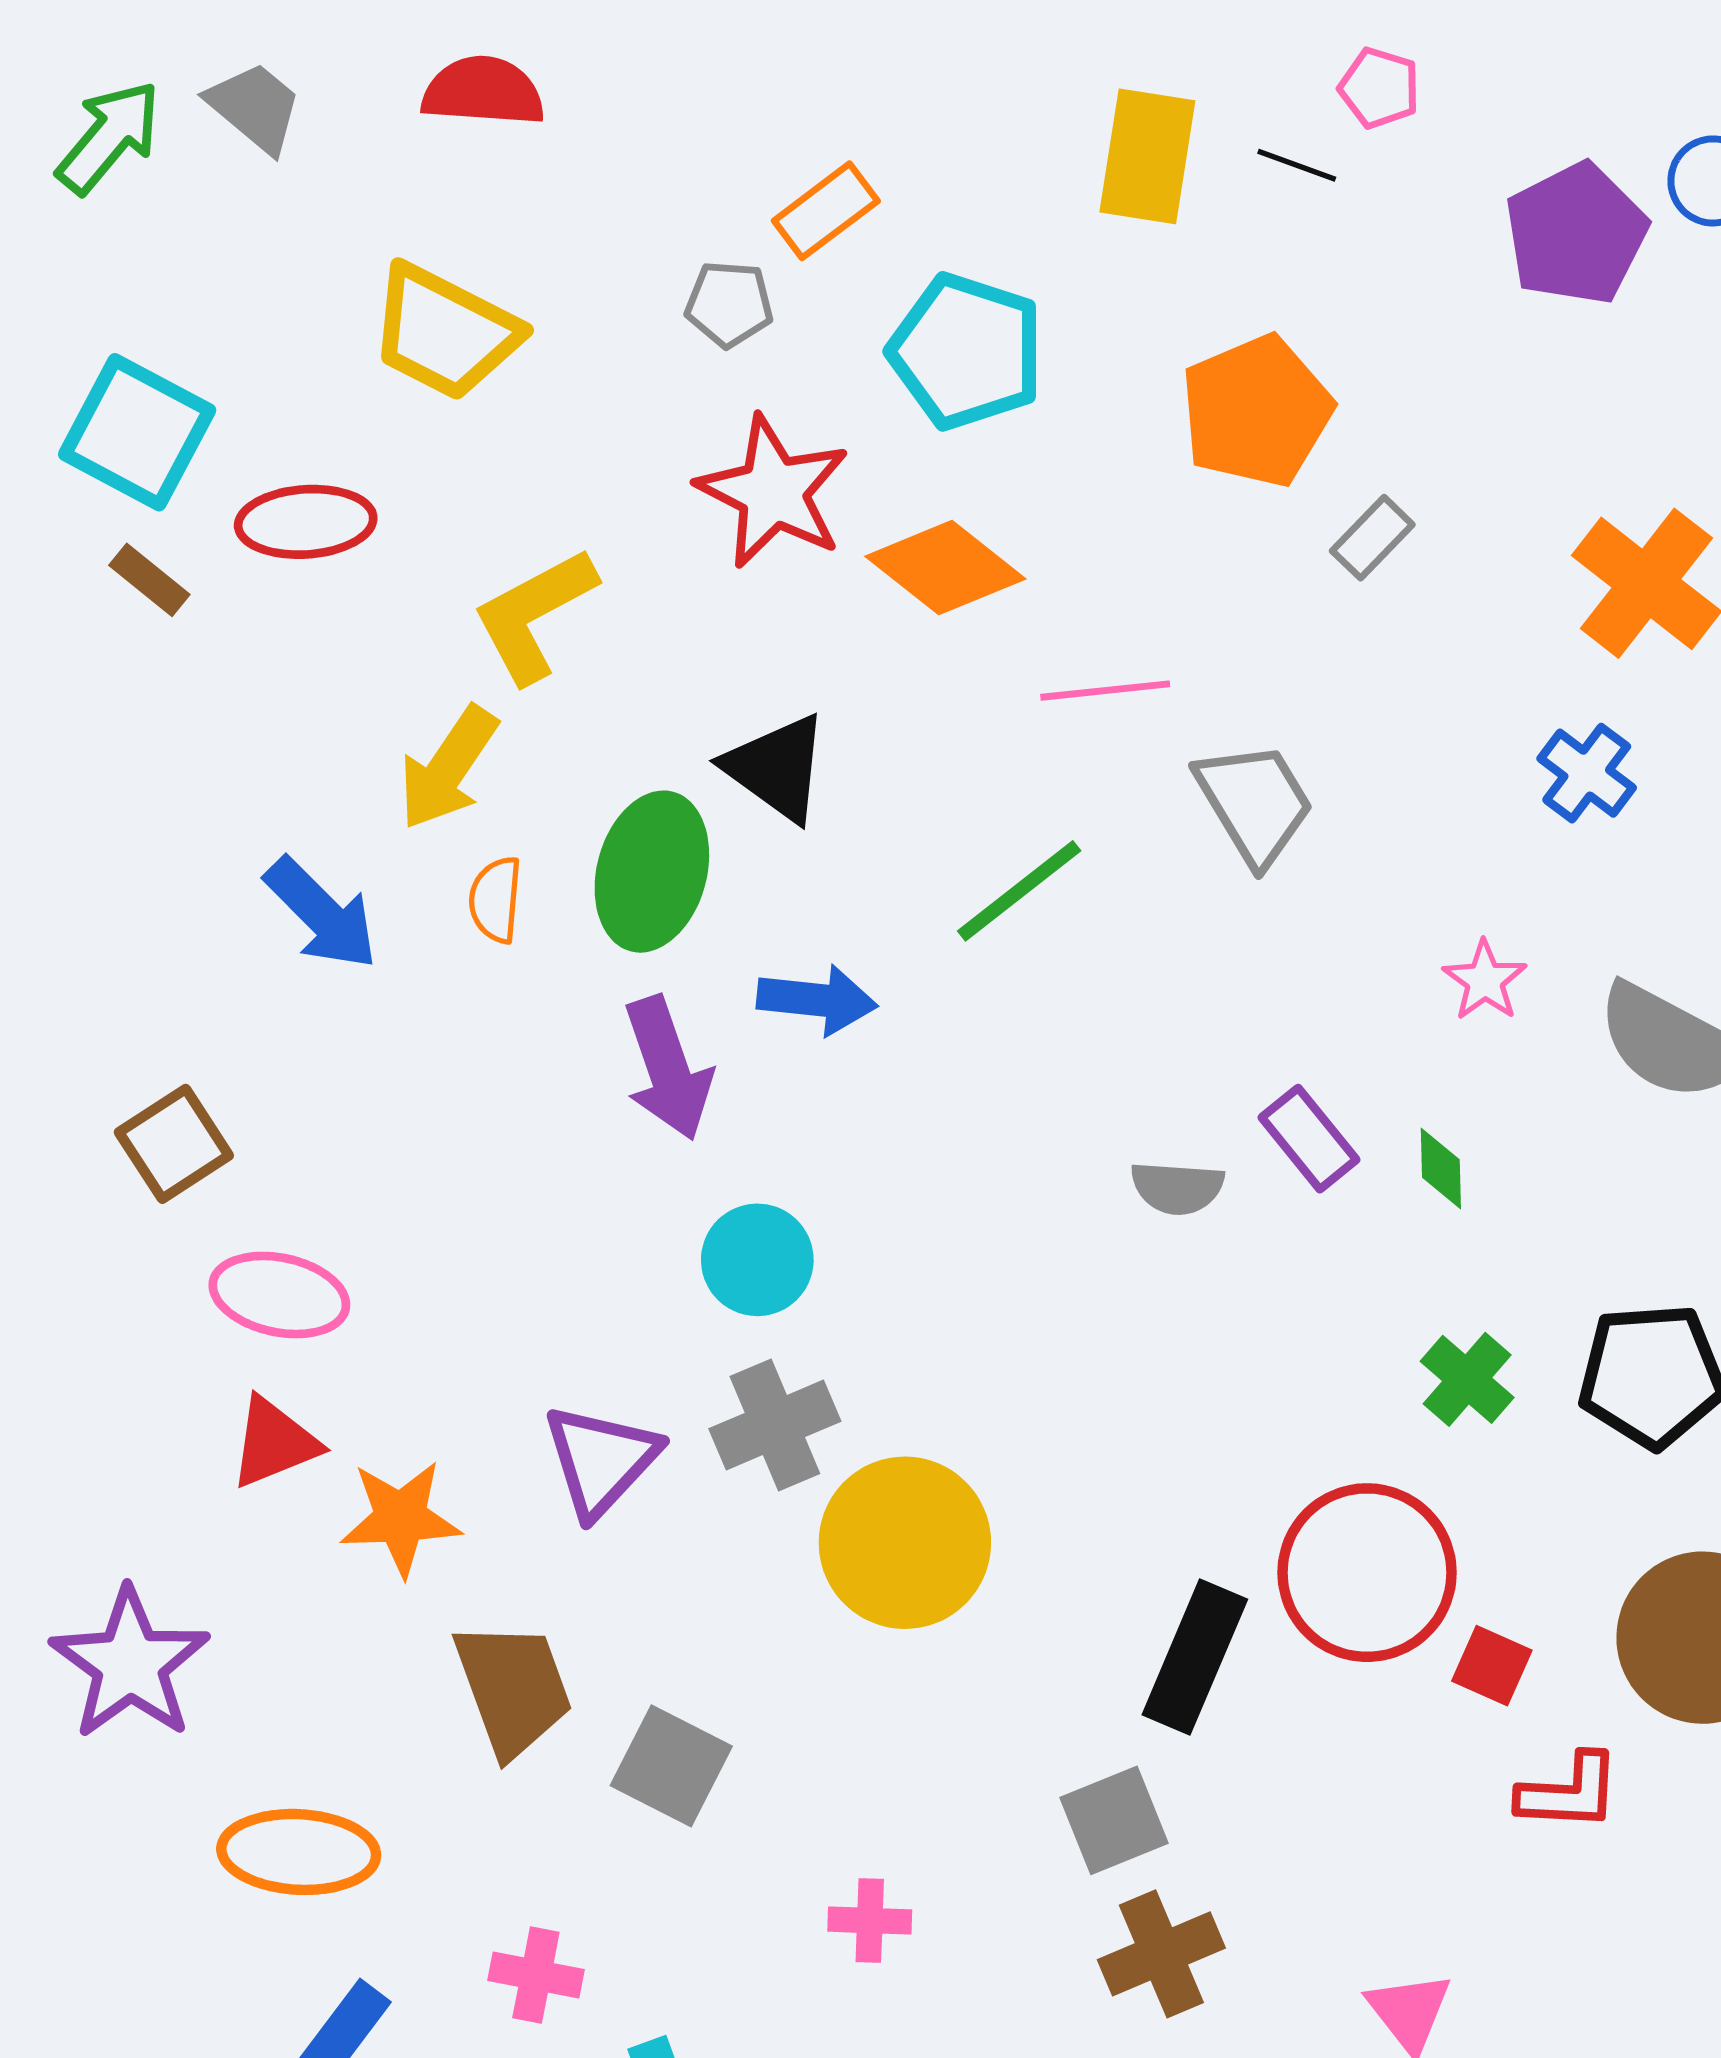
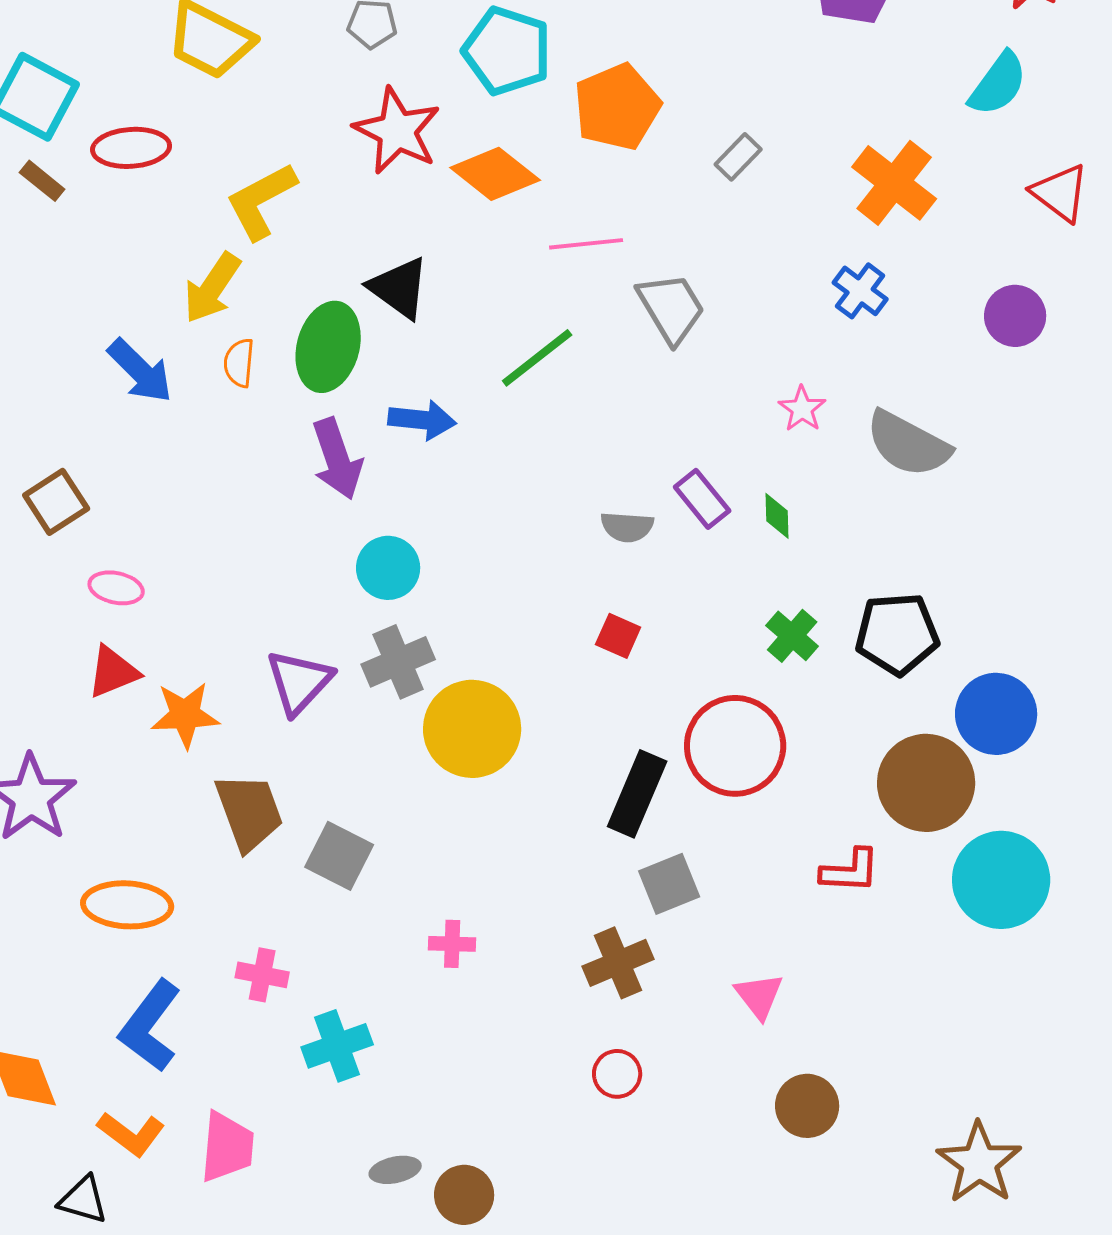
orange pentagon: (1256, 411) -> (617, 107), moved
pink ellipse: (279, 1295) -> (116, 588), size x0.7
red square: (1492, 1666) -> (618, 636), moved
gray square: (1114, 1820) -> (669, 884), moved

